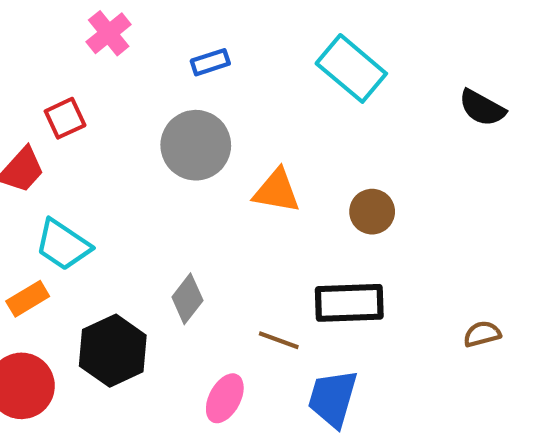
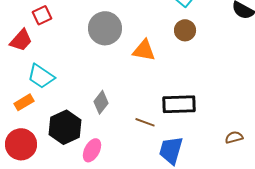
brown circle: (372, 212) -> (185, 30), moved
brown semicircle: (482, 334) -> (234, 137), moved
pink ellipse: (225, 398) -> (92, 150), moved

